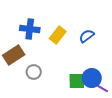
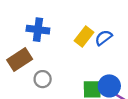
yellow rectangle: (58, 35) -> (84, 37), moved

